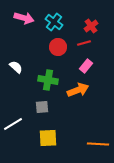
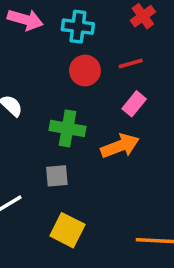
cyan cross: (54, 22) -> (78, 27), turned -30
red cross: (91, 26) -> (143, 16), moved
yellow square: (48, 138) -> (67, 230), turned 30

